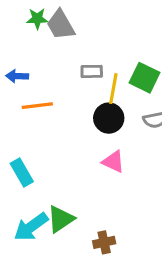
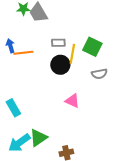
blue arrow: (17, 76) -> (10, 46), turned 72
orange line: (37, 106) -> (23, 53), moved
black circle: (109, 118) -> (60, 65), moved

